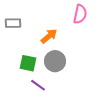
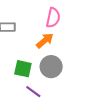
pink semicircle: (80, 14) -> (53, 18), moved

